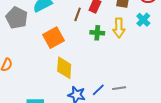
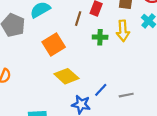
yellow diamond: (64, 68) -> (66, 76), turned -50
blue line: (98, 90) -> (101, 90), moved

